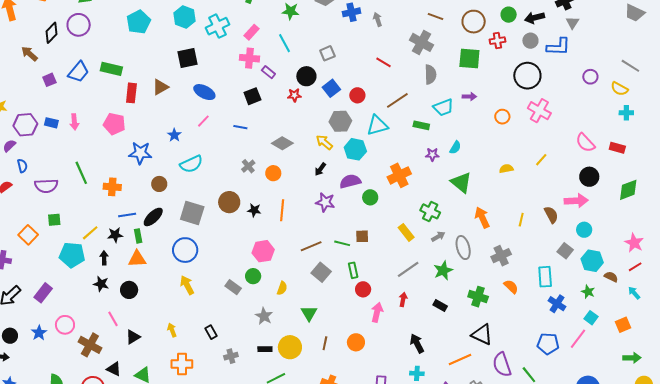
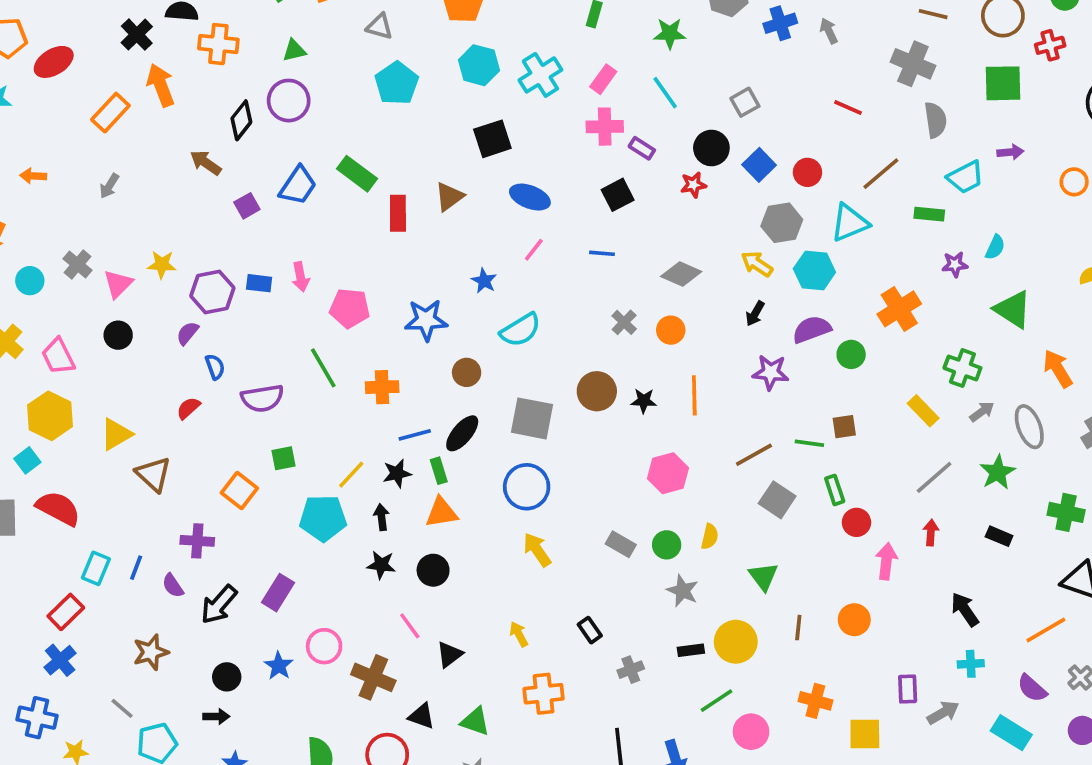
green rectangle: (111, 69) -> (357, 174), turned 30
pink pentagon: (114, 124) -> (350, 308), moved
green circle: (253, 276) -> (667, 545), moved

